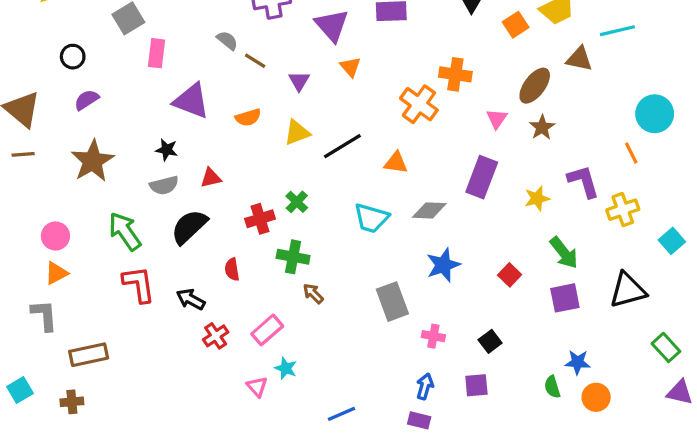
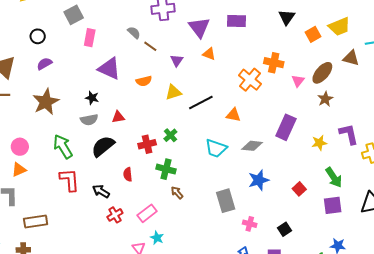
orange triangle: (350, 67) -> (209, 54), turned -32
pink triangle: (497, 119) -> (298, 81), moved

